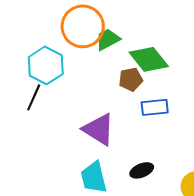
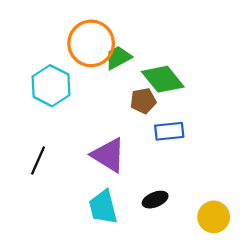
black line: (34, 97) -> (38, 161), moved

